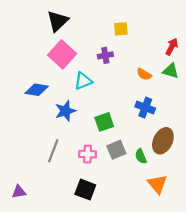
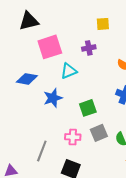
black triangle: (58, 21) -> (29, 21), moved, turned 30
pink square: (62, 54) -> (50, 47), turned 30
gray line: (53, 151) -> (42, 151), moved

